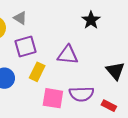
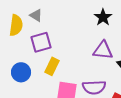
purple triangle: (68, 55) -> (103, 50), moved

